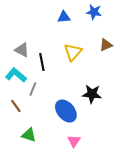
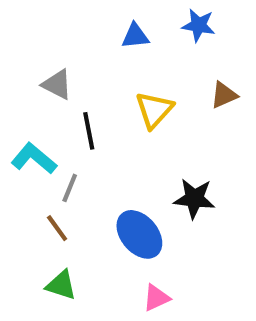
gray triangle: (22, 50) -> (57, 84), moved
brown line: (16, 106) -> (57, 228), moved
pink triangle: (74, 141) -> (156, 298), turned 32

